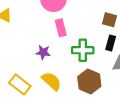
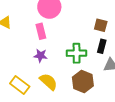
pink rectangle: (61, 28) -> (41, 31), moved

